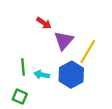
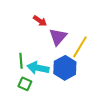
cyan arrow: (42, 75) -> (38, 68), size x1.5
green square: (20, 97) -> (25, 84), moved

